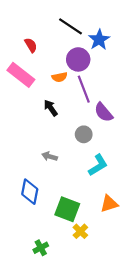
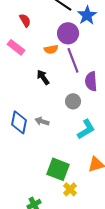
pink rectangle: (21, 75) -> (16, 47), size x0.7
purple semicircle: (104, 112) -> (91, 81), turned 36
blue diamond: (30, 192) -> (19, 122), moved

